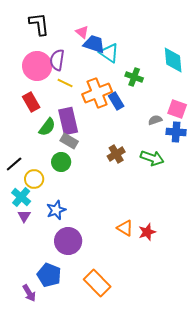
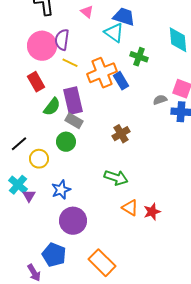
blue trapezoid: (94, 44) -> (124, 17), moved
green arrow: (152, 158) -> (116, 178), moved
cyan cross: (21, 197) -> (18, 185), moved

